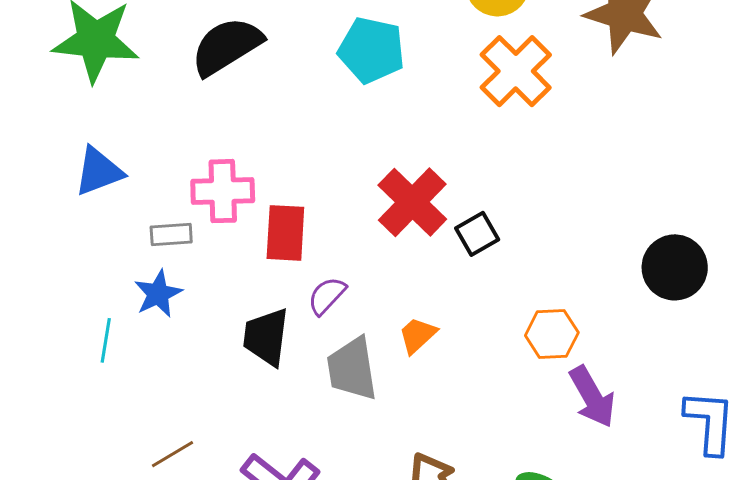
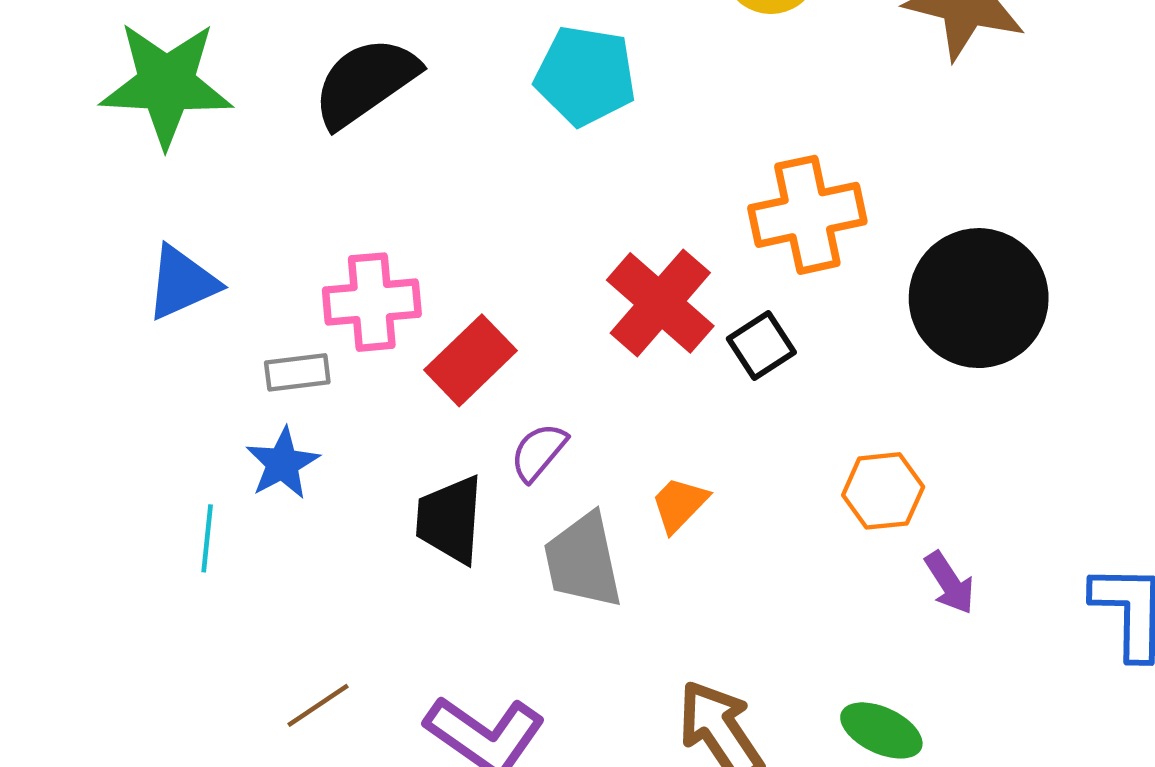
orange cross: (516, 71) -> (807, 215), moved, turned 36
red rectangle: (285, 233) -> (470, 360), turned 46
black circle: (675, 267) -> (979, 298), moved, size x1.4
purple arrow: (592, 397) -> (950, 583), size x0.7

